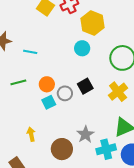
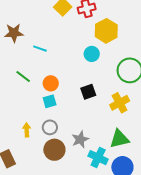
green line: (18, 82) -> (23, 77), turned 42
gray circle: (65, 93) -> (50, 127), moved
cyan cross: (106, 149) -> (98, 158), turned 30

